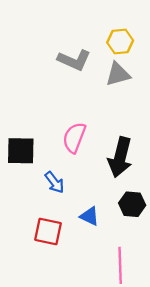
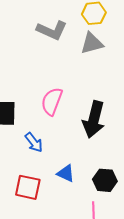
black hexagon: (132, 204) -> (105, 180), moved

